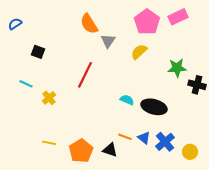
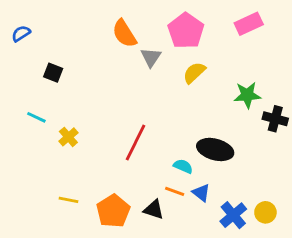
pink pentagon: (147, 22) -> (186, 31), moved
red line: (85, 75) -> (136, 142), moved
cyan semicircle: (127, 100) -> (183, 166), moved
blue cross: (165, 142) -> (233, 215), moved

